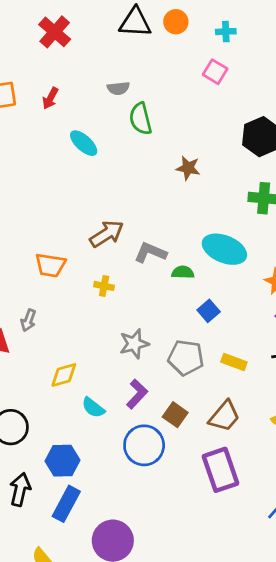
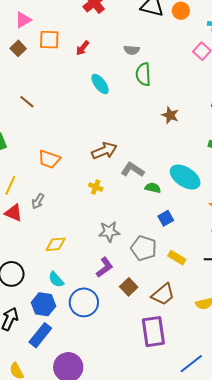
orange trapezoid: (50, 265) -> (49, 159), moved
cyan semicircle: (93, 408) -> (56, 279), moved
blue circle: (144, 445) -> (84, 302), moved

